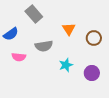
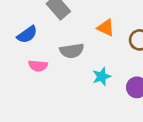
orange triangle: (69, 29) -> (106, 28), turned -32

